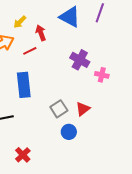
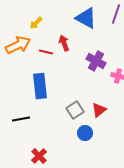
red arrow: (41, 33) -> (64, 43), moved
red line: (30, 51) -> (46, 52), turned 40

